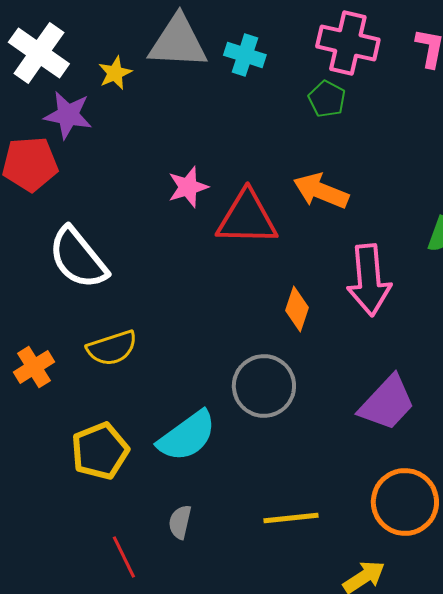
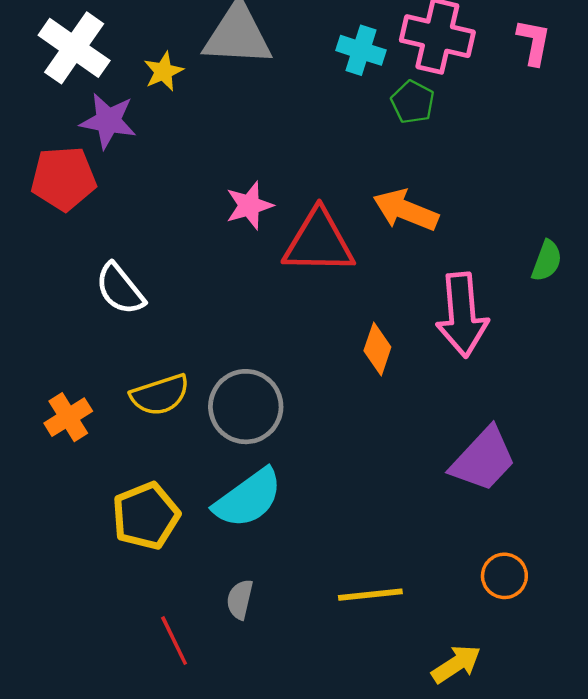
cyan cross: (245, 55) -> (361, 50), moved
white semicircle: (78, 258) -> (120, 289), size x0.7
gray circle: (264, 386) -> (246, 407), moved
orange circle: (405, 502) -> (504, 576), size x0.6

